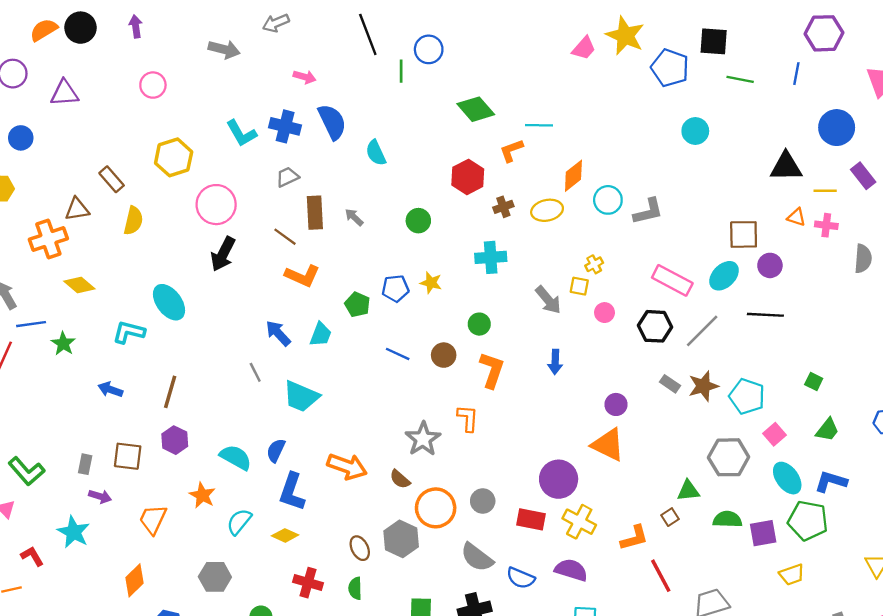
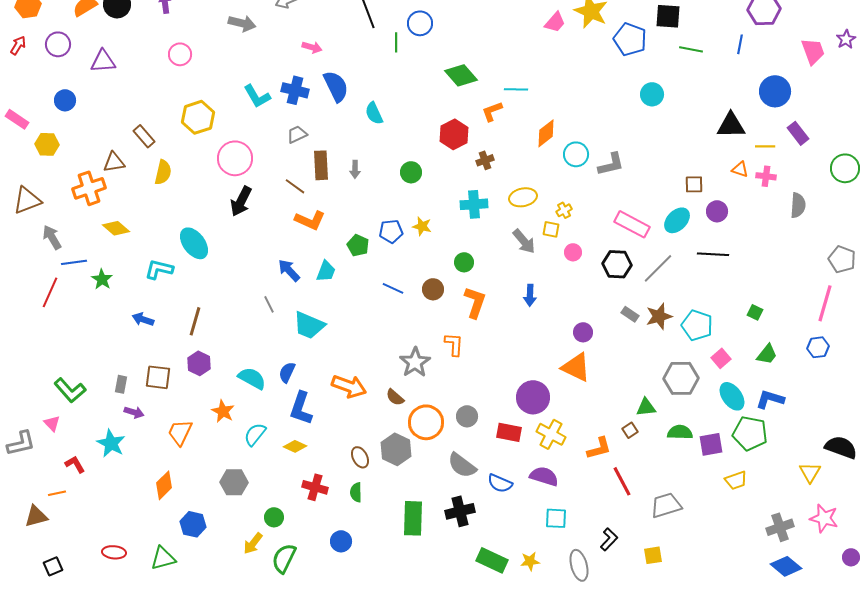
yellow ellipse: (547, 210) -> (523, 197), moved
gray arrow: (354, 217) -> (355, 169), turned -132
brown square: (744, 234) -> (694, 184), size x0.7

